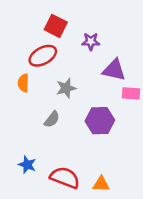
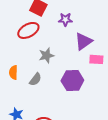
purple triangle: (114, 70) -> (83, 41), turned -48
orange semicircle: (23, 83) -> (13, 72), moved

